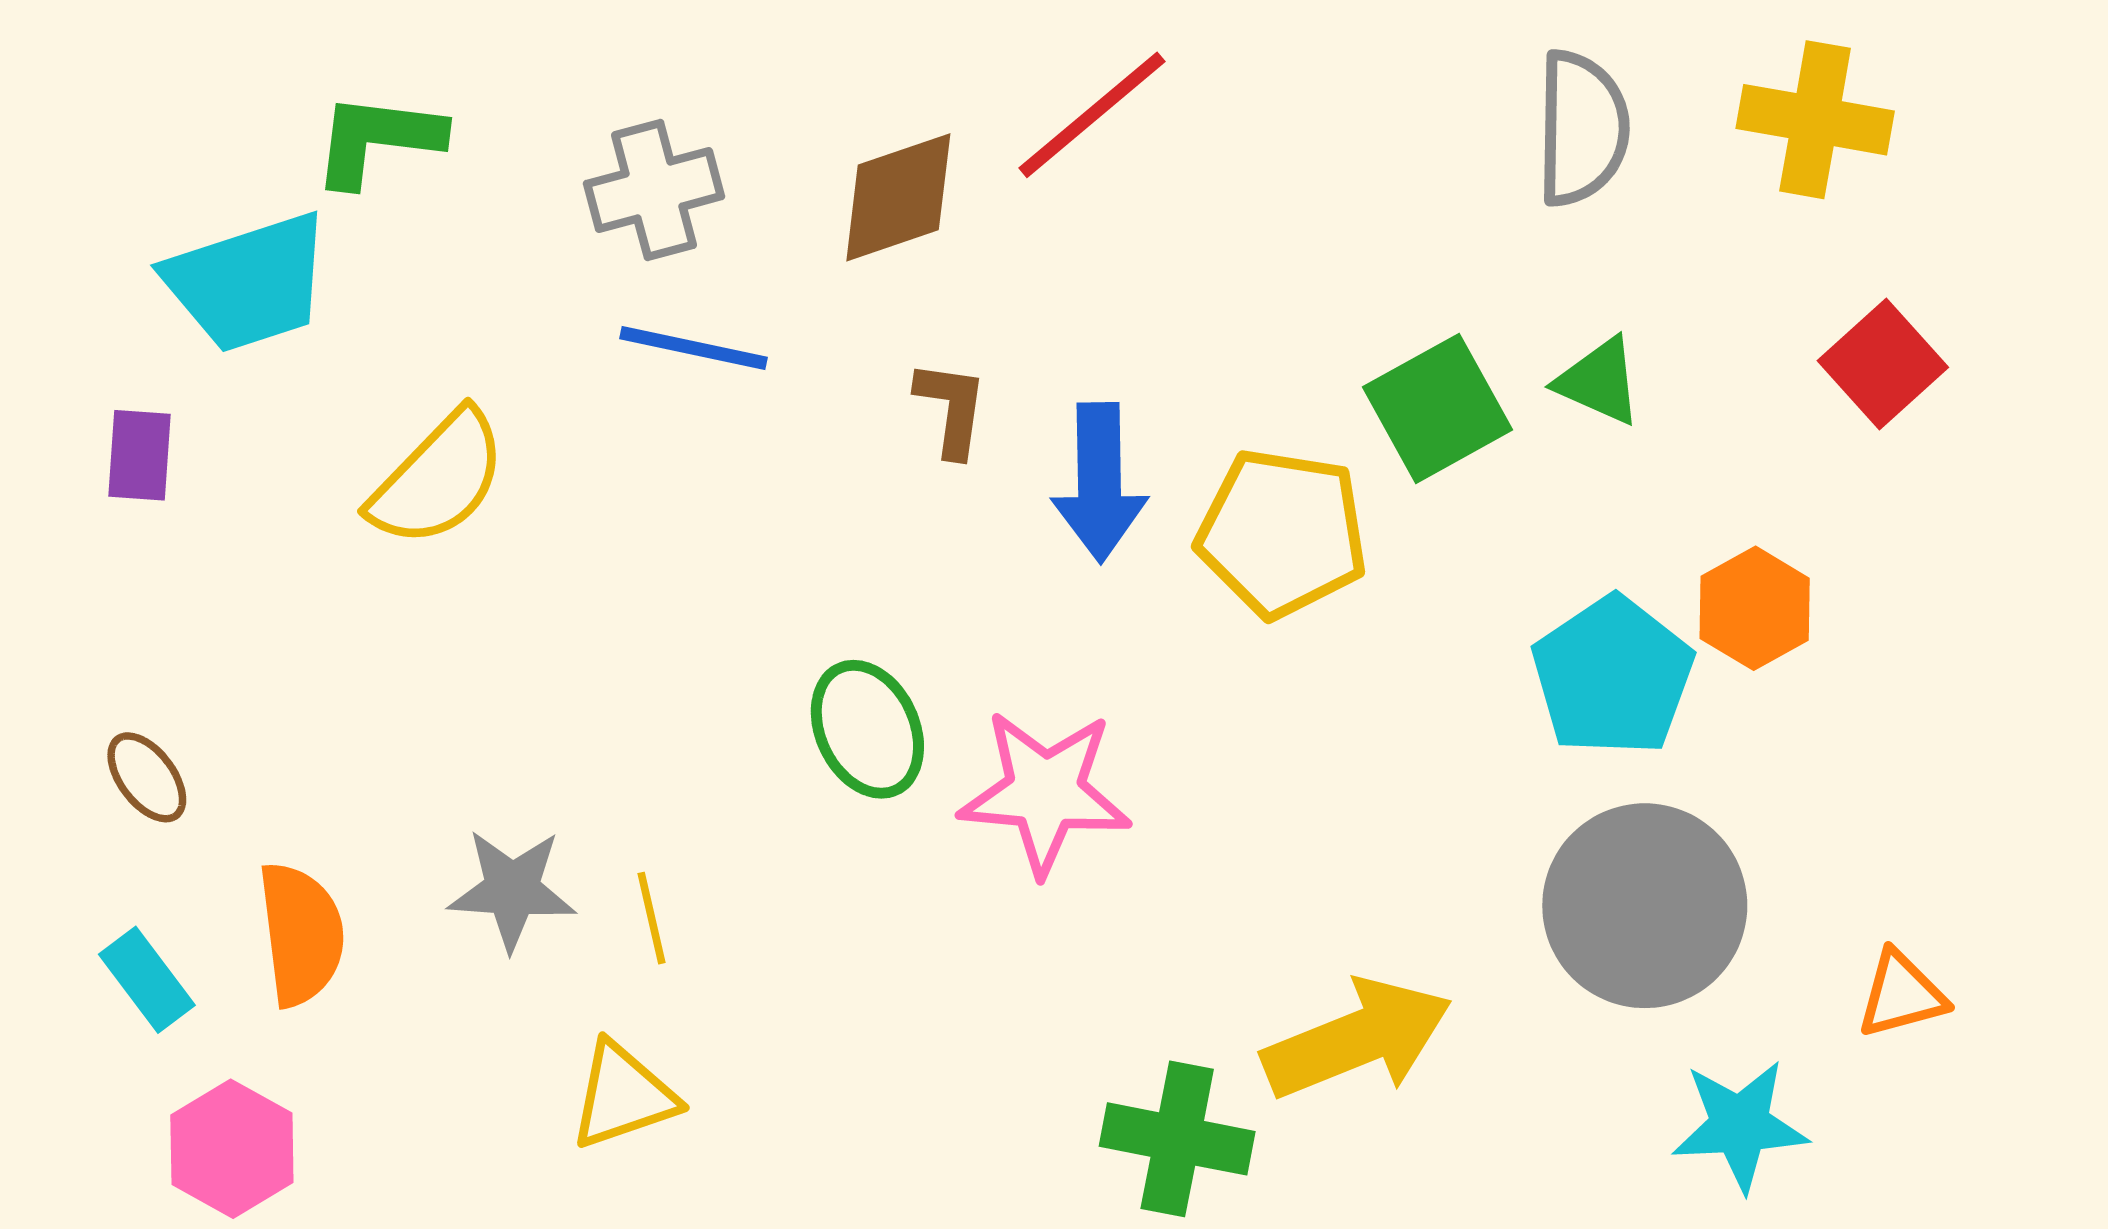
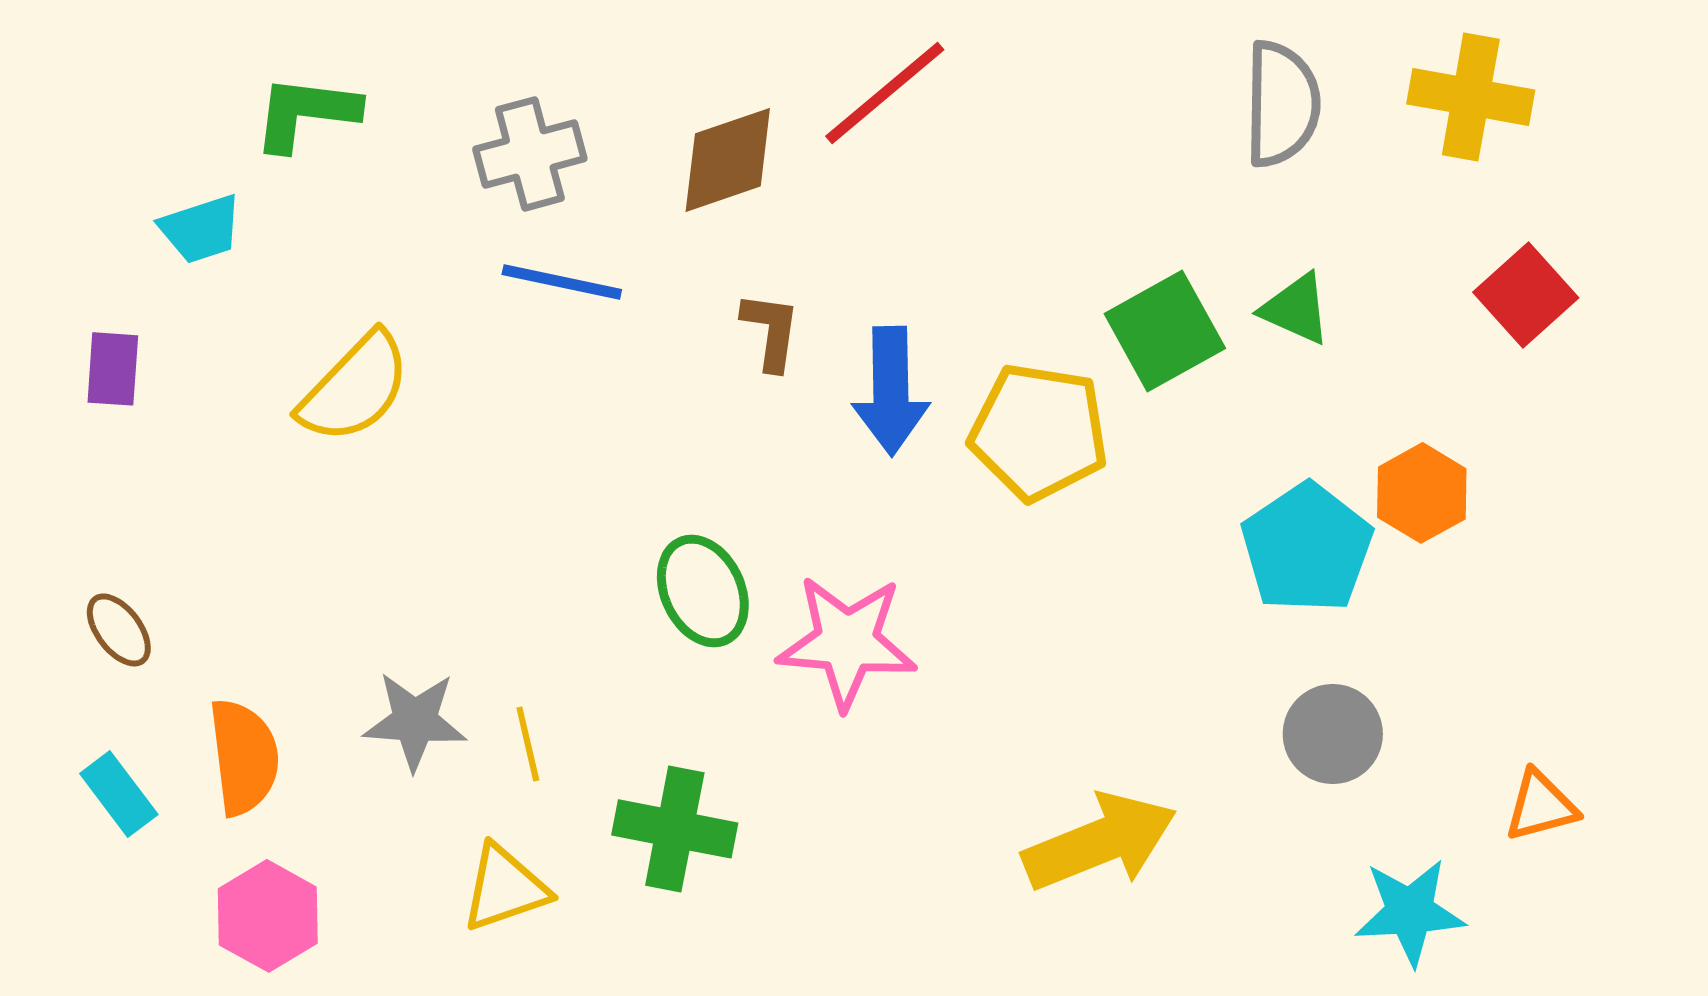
cyan trapezoid: (248, 283) -> (201, 229), size x0.6
gray circle: (1645, 906) -> (1333, 734), size x0.6
green cross: (1177, 1139) -> (675, 829), moved
pink hexagon: (232, 1149) -> (268, 916), moved

